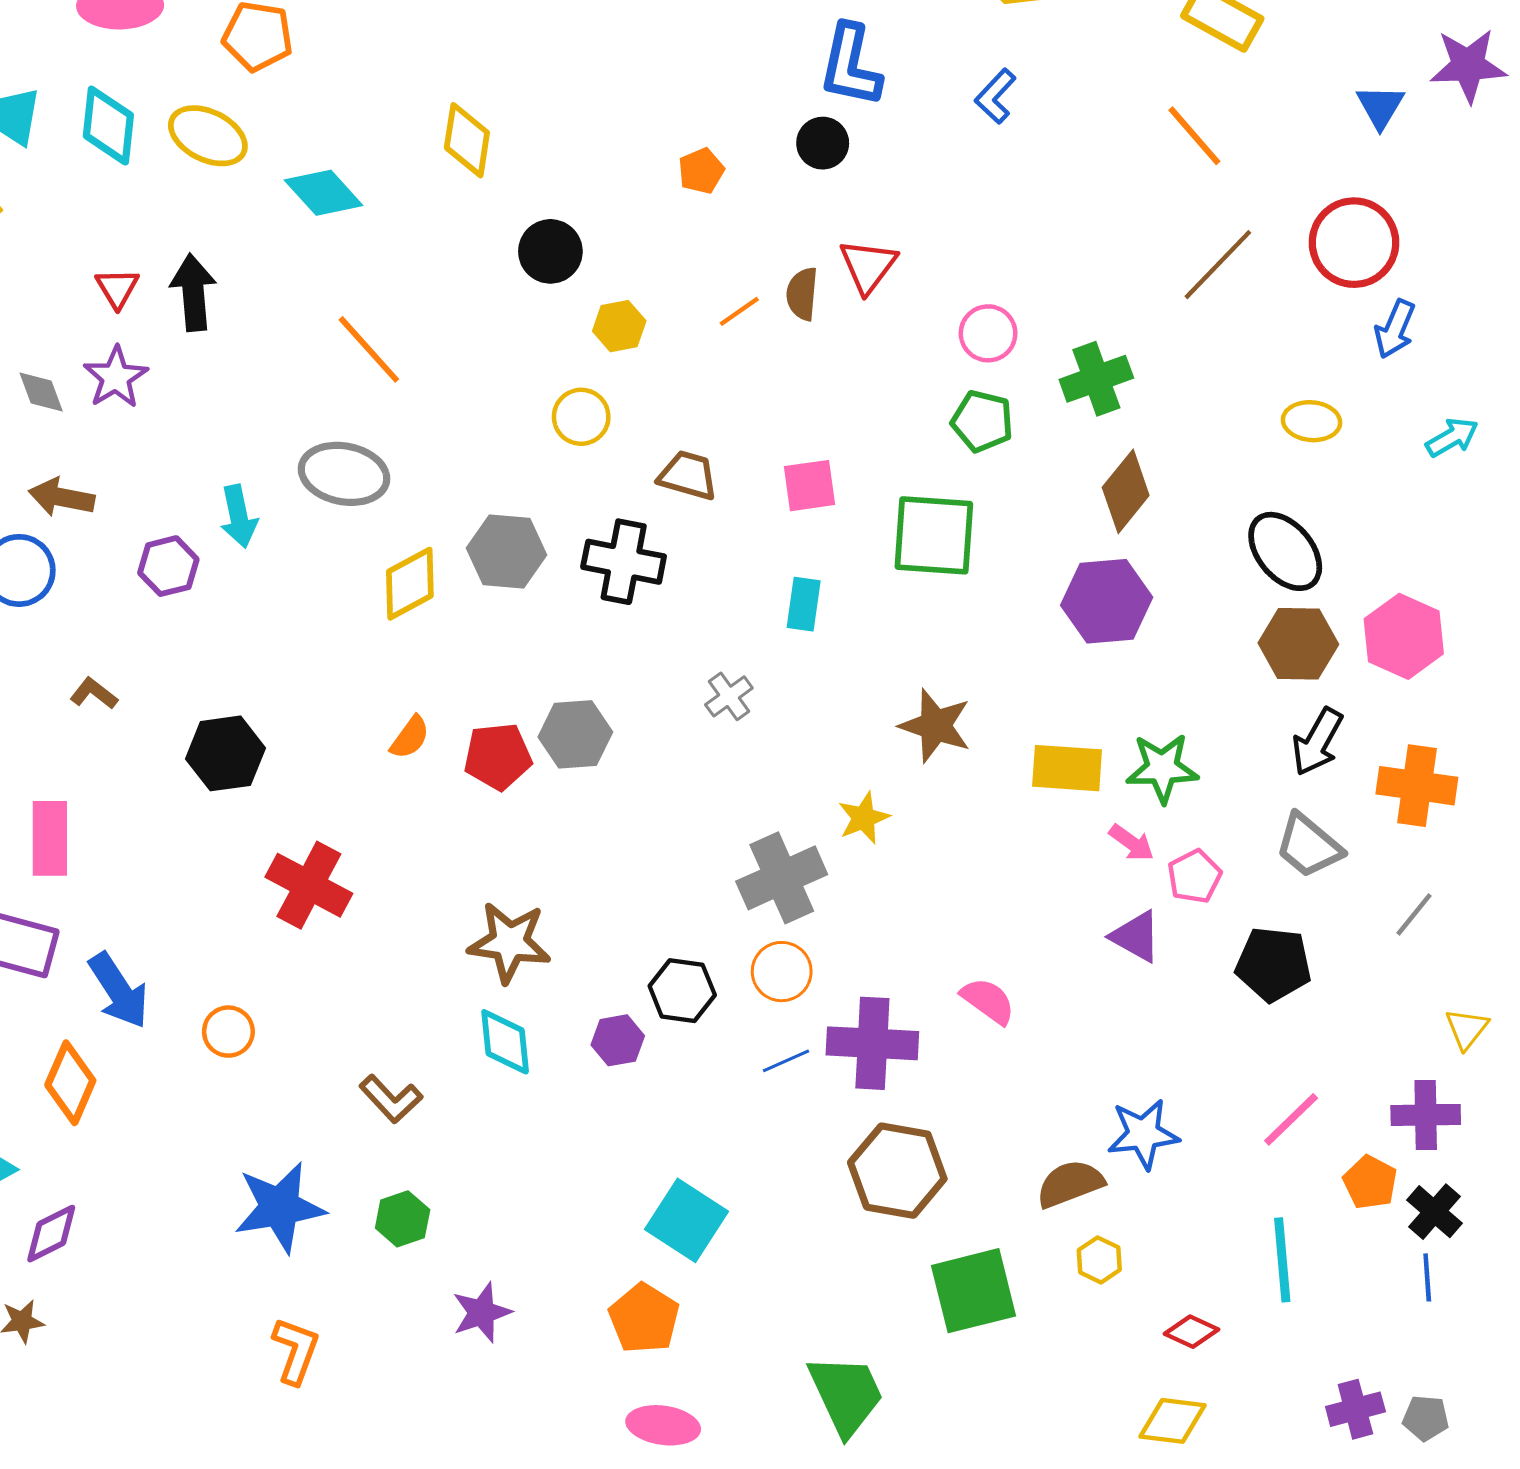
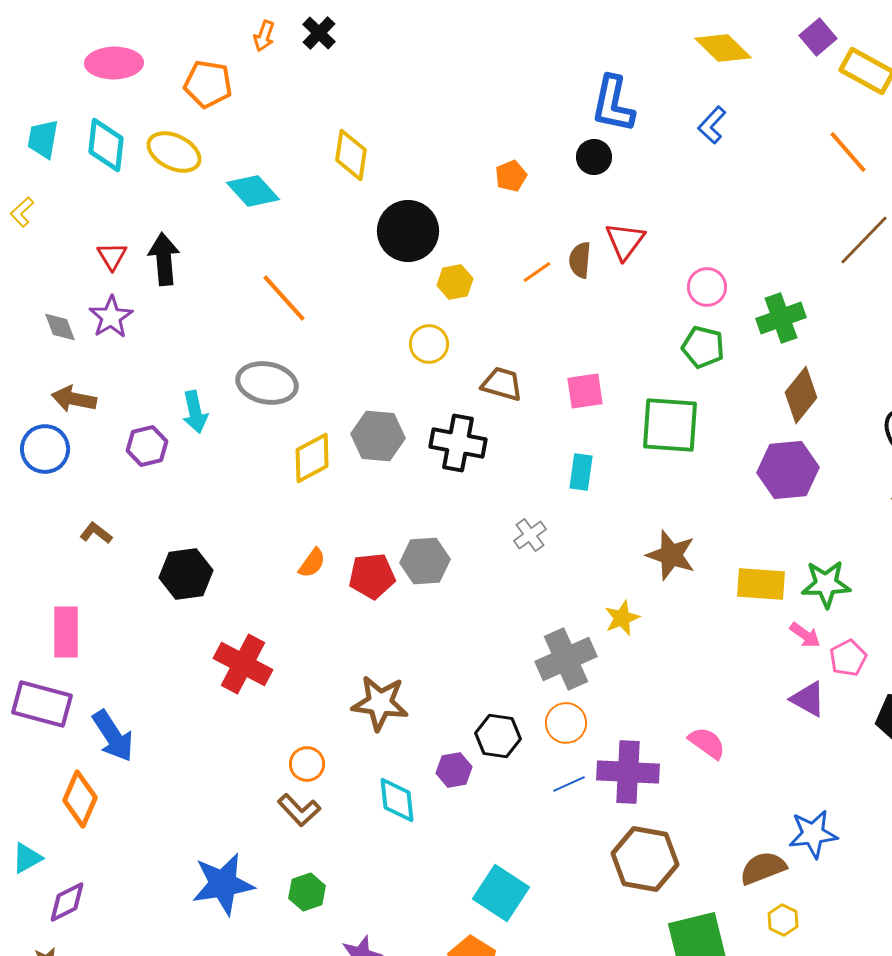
black circle: (550, 251) -> (408, 231), size x1.4
orange circle: (228, 1032) -> (307, 764), moved
cyan diamond: (505, 1042) -> (397, 800), moved

